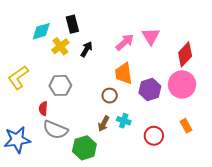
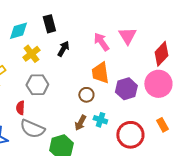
pink arrow: (125, 42) -> (101, 42), turned -84
yellow cross: (60, 46) -> (31, 54), moved
red circle: (154, 136) -> (130, 135), size x1.4

